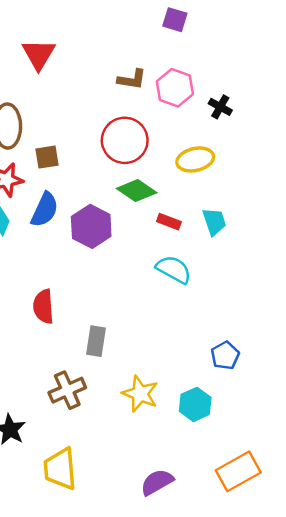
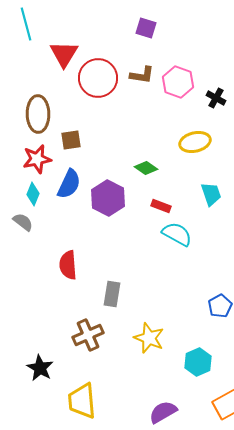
purple square: (175, 20) -> (146, 28), moved
red circle: (125, 140) -> (98, 78), moved
green diamond: (137, 191) -> (146, 168), size x0.7
red rectangle: (169, 222) -> (161, 206), moved
cyan hexagon: (195, 404) -> (198, 362), moved

